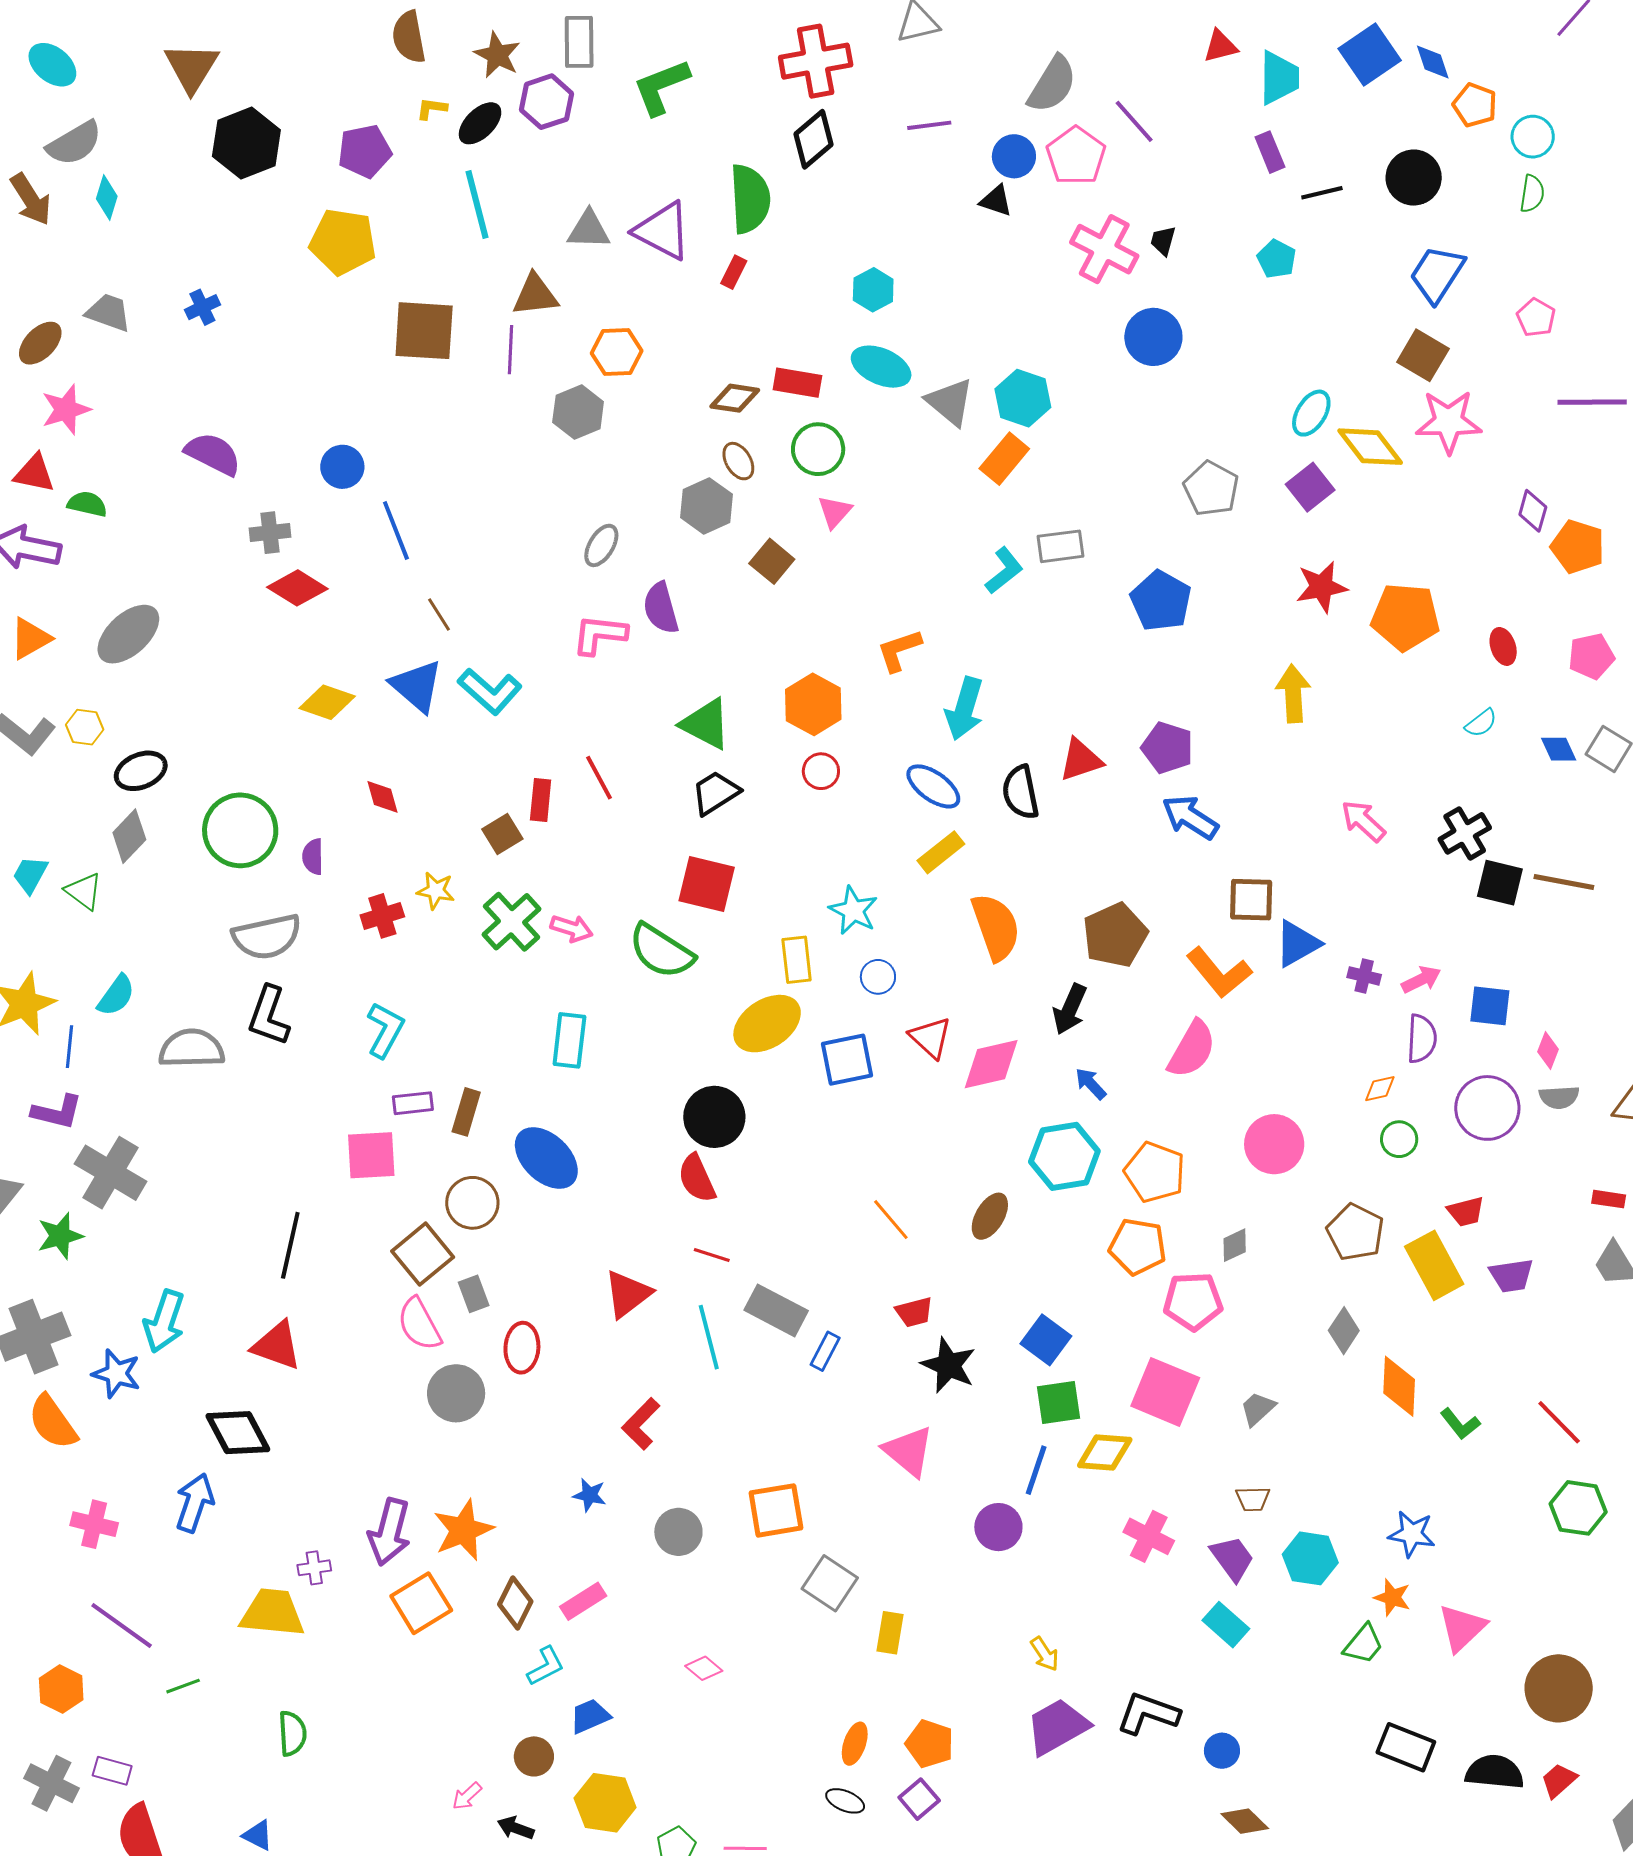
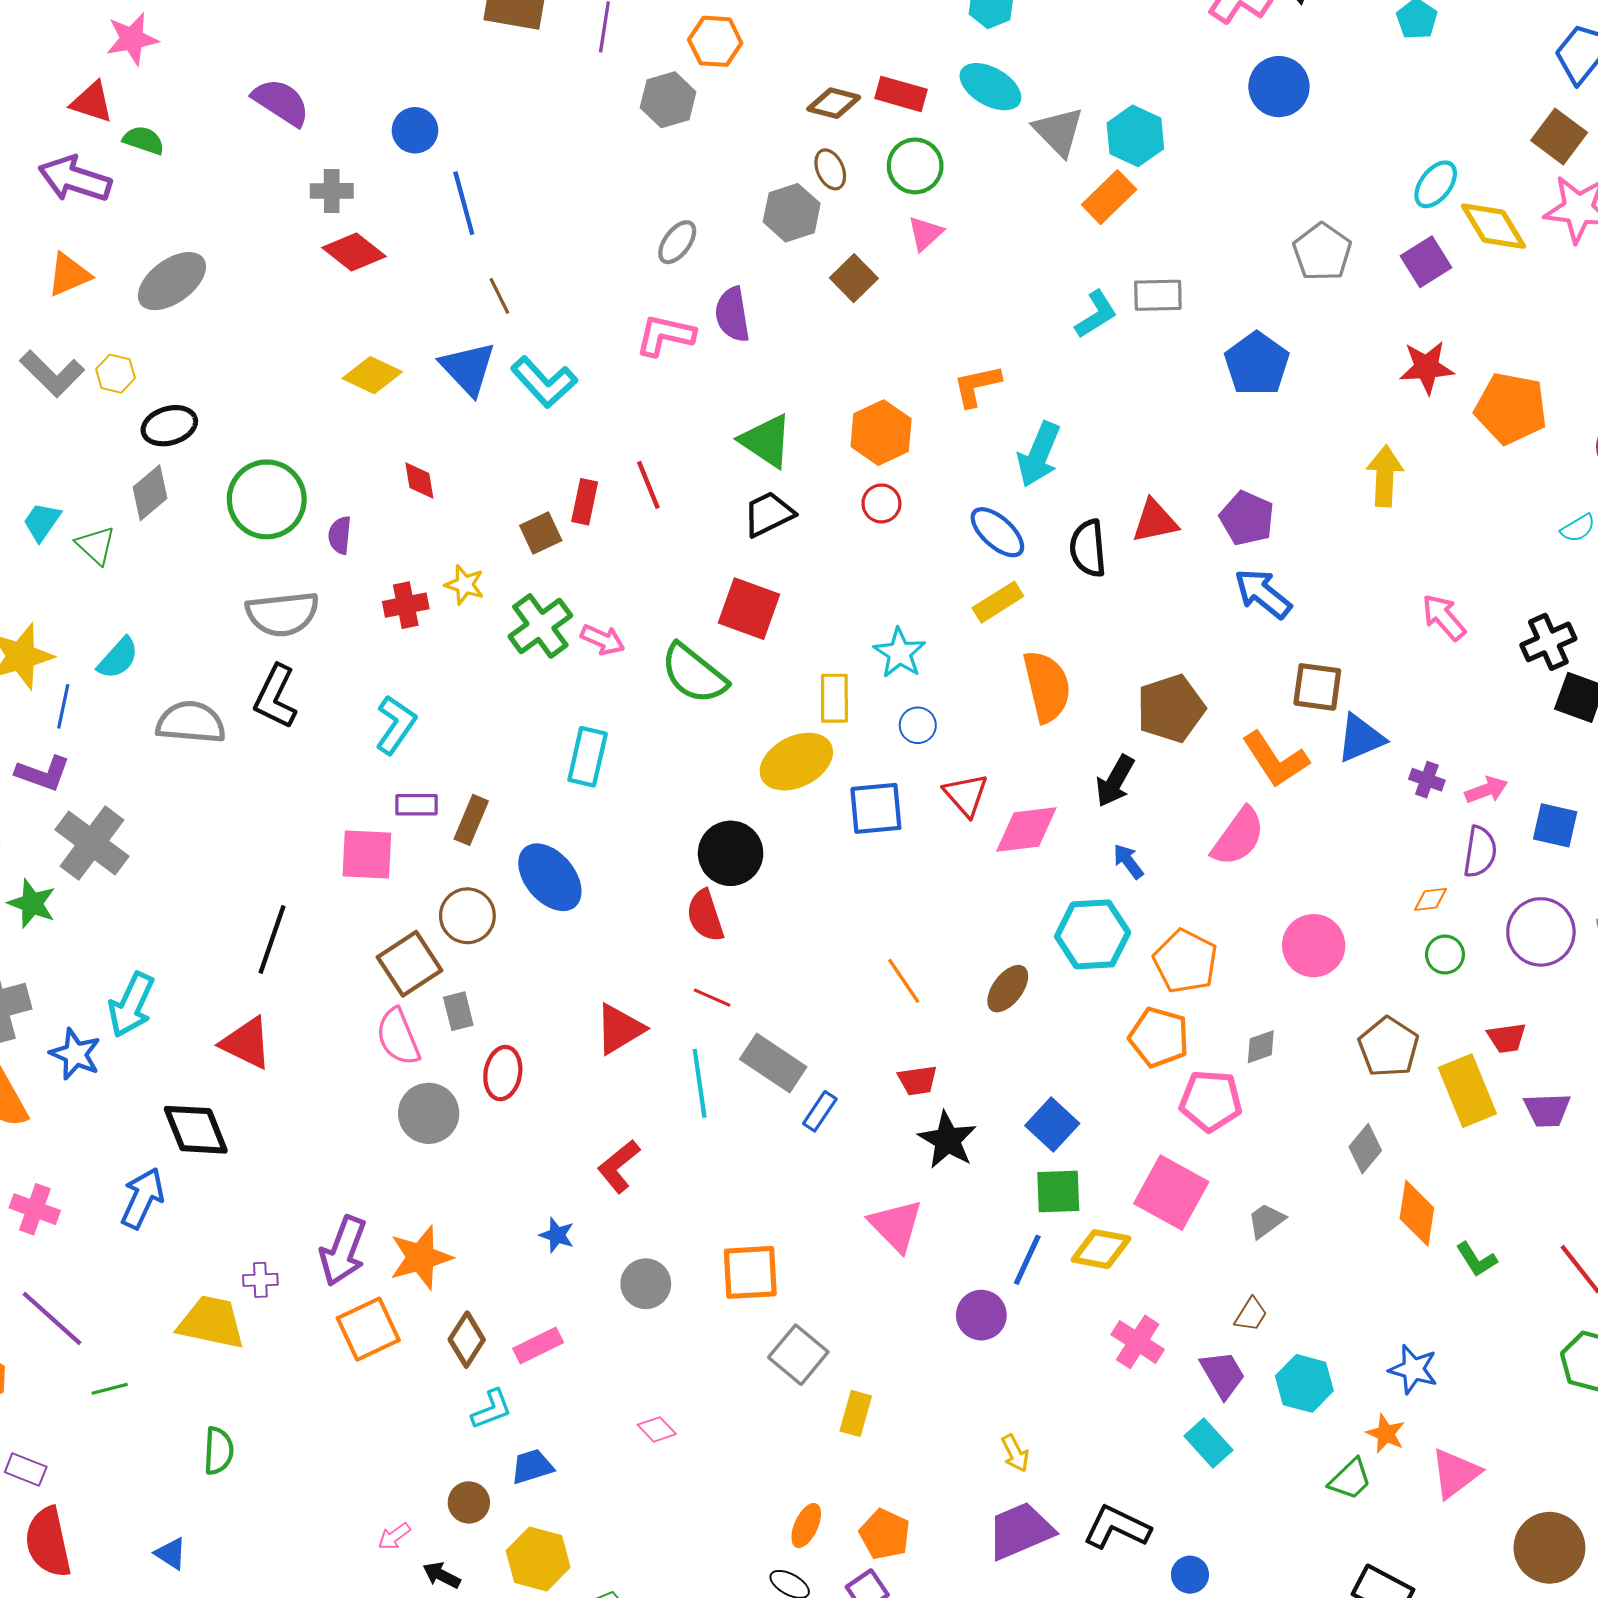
green star: (60, 1236) -> (32, 904), turned 30
brown trapezoid: (1253, 1499) -> (1251, 1314), turned -63

